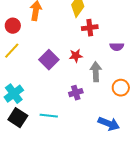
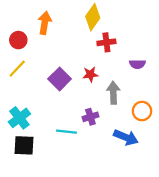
cyan line: (49, 116) -> (66, 132), moved
black square: (18, 118) -> (24, 145), turned -30
blue arrow: (109, 124) -> (126, 137), moved

